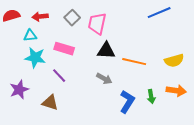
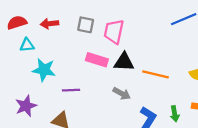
gray square: (72, 18) -> (86, 25), turned -35
cyan triangle: (30, 36) -> (27, 45), moved
pink rectangle: (64, 49) -> (97, 60), moved
purple line: (59, 76) -> (71, 90), turned -49

